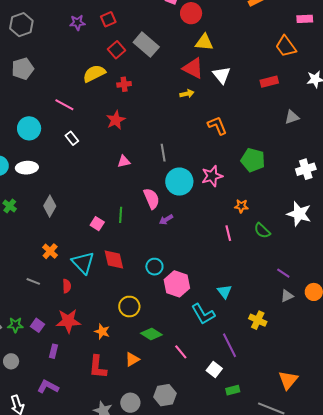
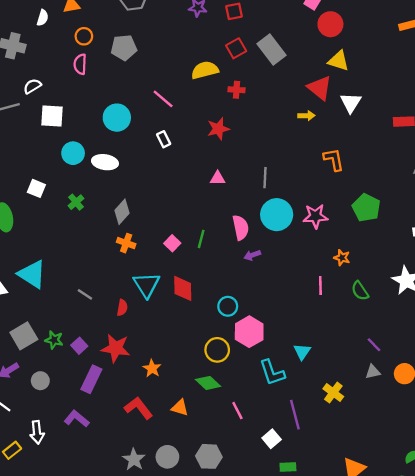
orange cross: (50, 251) -> (126, 243), moved, turned -35
yellow circle: (129, 307) -> (217, 350), moved
purple rectangle: (53, 351) -> (91, 379), size x1.6
orange triangle: (132, 359) -> (180, 408), turned 35
red L-shape: (98, 367) -> (138, 408), turned 125

